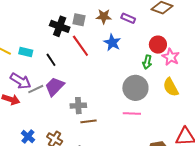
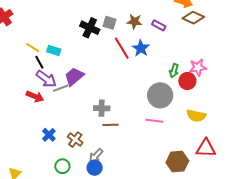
red circle: (158, 45) -> (187, 81), moved
red line: (80, 46) -> (122, 48), moved
pink star: (171, 57) -> (198, 67), turned 30
black line: (51, 60) -> (39, 62), moved
purple trapezoid: (55, 87) -> (74, 77), moved
yellow semicircle: (171, 87) -> (196, 116), moved, turned -54

